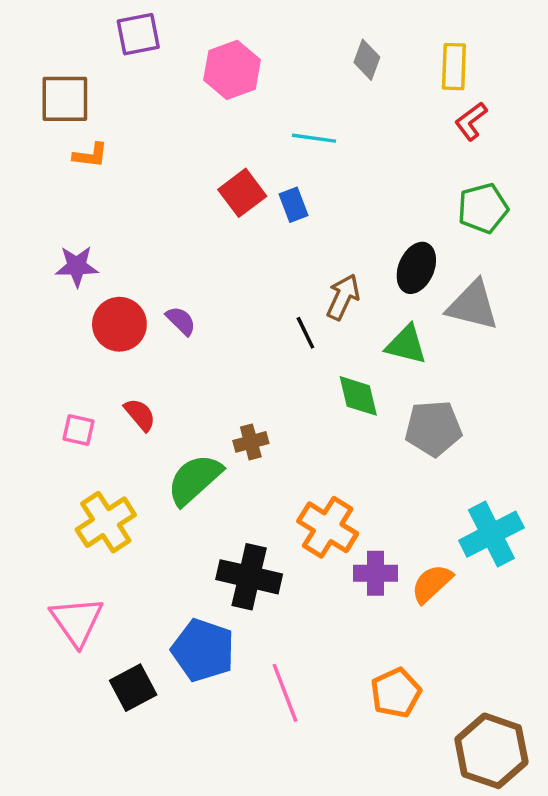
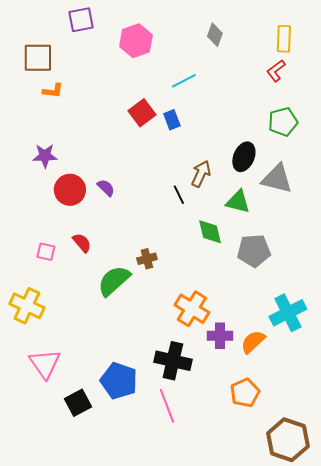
yellow rectangle: (454, 67) -> (284, 39), moved
cyan line: (314, 138) -> (184, 81), turned -35
yellow cross: (106, 522) -> (27, 306), moved, turned -32
black cross: (249, 577) -> (173, 361), moved
orange pentagon: (396, 693) -> (245, 393), moved

